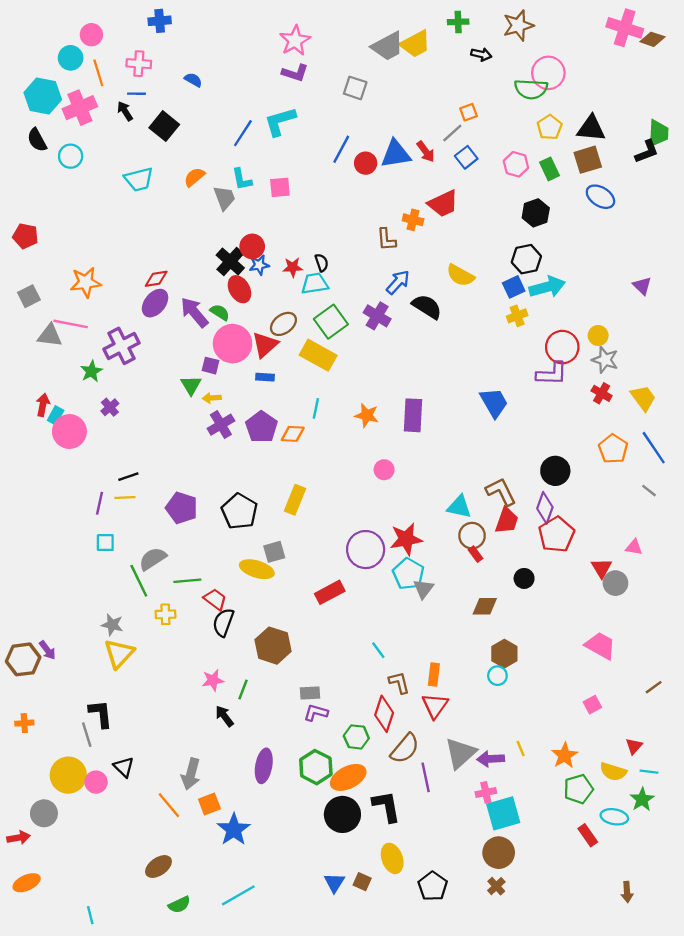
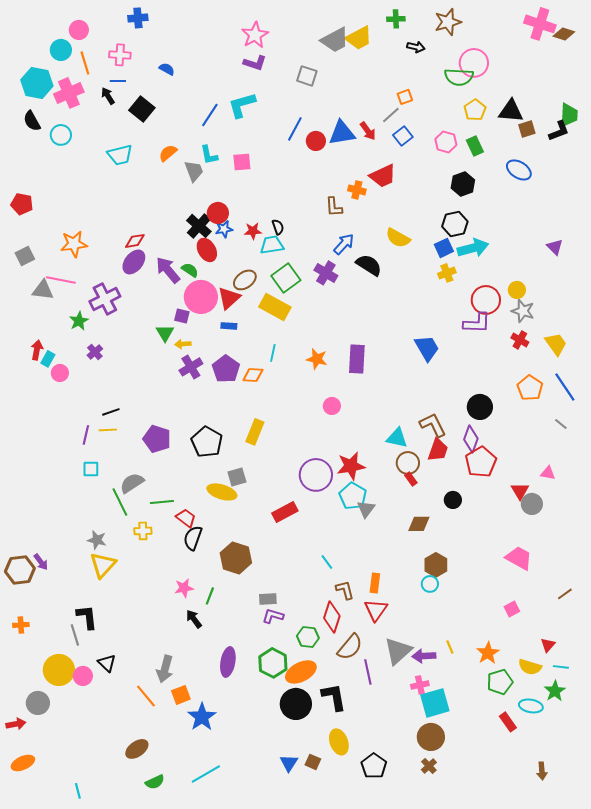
brown square: (588, 160) -> (527, 129), moved, size x0.7
pink circle: (69, 432) -> (60, 373), size x0.6

